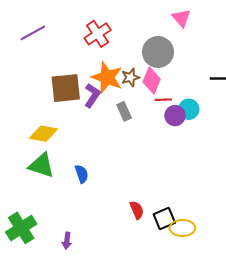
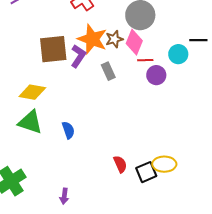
cyan circle: (189, 109) -> (178, 54), moved
yellow ellipse: (182, 228) -> (164, 164), moved
purple arrow: (67, 241) -> (64, 196), moved

